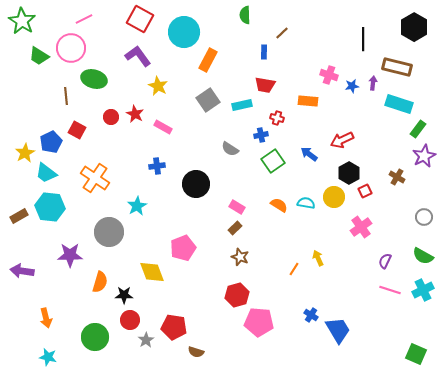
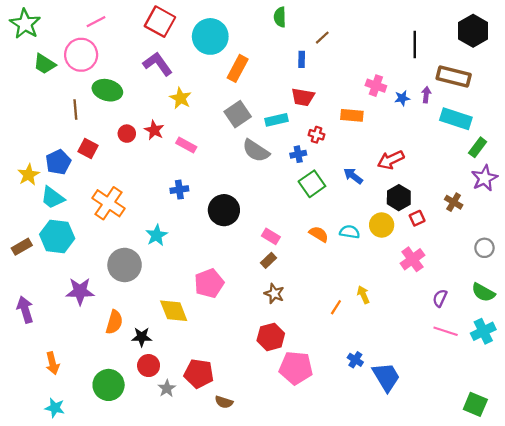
gray semicircle: (230, 149) -> (256, 151), moved, size x1.4
purple arrow: (22, 271) -> (25, 310), turned 65

